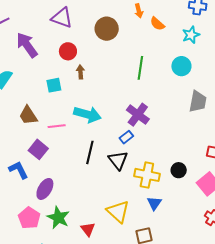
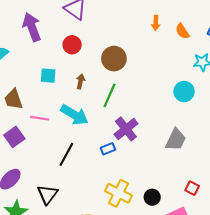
orange semicircle: (157, 24) -> (182, 31), moved
brown circle: (107, 29) -> (114, 59), moved
green line: (140, 68) -> (109, 95), moved
brown arrow: (80, 72) -> (81, 81), moved
gray trapezoid: (198, 102) -> (176, 140), moved
black triangle: (118, 160) -> (48, 194), moved

